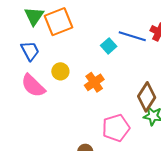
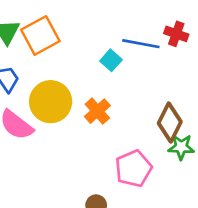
yellow circle: (60, 71) -> (51, 102), size x1.8

